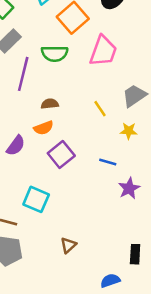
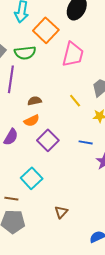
green semicircle: (55, 54) -> (25, 53), moved
cyan square: (36, 199) -> (32, 178), turned 30

